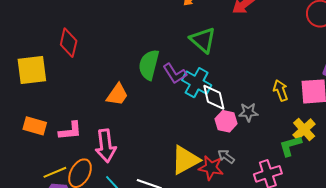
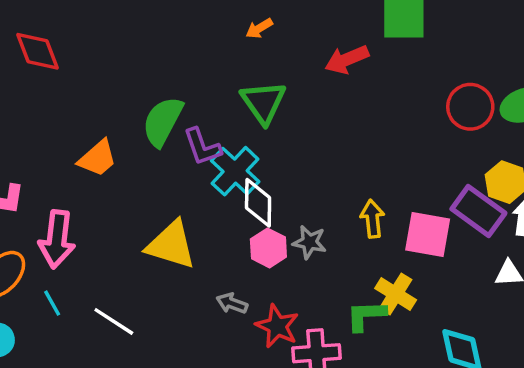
red diamond: (69, 43) -> (37, 51), turned -48
yellow cross: (304, 129) -> (396, 294), turned -30
gray arrow: (226, 156) -> (232, 303), moved, turned -30
yellow triangle: (185, 160) -> (171, 245), moved, turned 32
red star: (211, 168) -> (277, 326), moved

